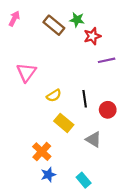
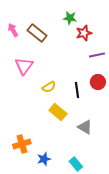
pink arrow: (14, 19) -> (13, 30), moved, turned -56
brown rectangle: (54, 25) -> (37, 33), moved
red circle: (108, 110) -> (98, 82), moved
orange cross: (42, 152) -> (22, 144), moved, turned 30

